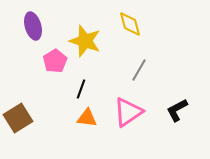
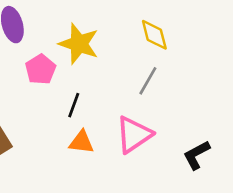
yellow diamond: (130, 24) -> (154, 35), moved
black L-shape: (177, 110) -> (196, 155), moved

